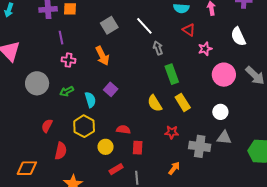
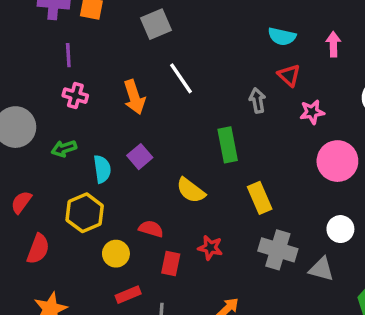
gray square: (109, 25) -> (156, 24), moved
white line: (144, 26) -> (181, 78), moved
gray arrow: (158, 48) -> (257, 100), moved
green rectangle: (172, 74) -> (228, 145), moved
yellow semicircle: (155, 103) -> (191, 190), moved, turned -30
white circle: (220, 112) -> (340, 229), moved
red star: (172, 132) -> (210, 248), moved
gray cross: (200, 146) -> (278, 250), moved

